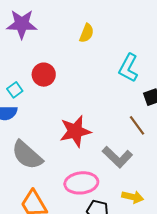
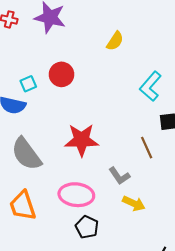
gray L-shape: (117, 157) -> (119, 176), size x0.7
yellow arrow: (133, 197) -> (134, 203), moved

